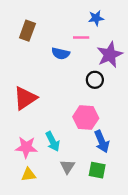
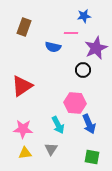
cyan arrow: (53, 141) -> (58, 125), moved
gray triangle: (67, 167) -> (51, 149), moved
green square: (97, 170) -> (92, 157), moved

